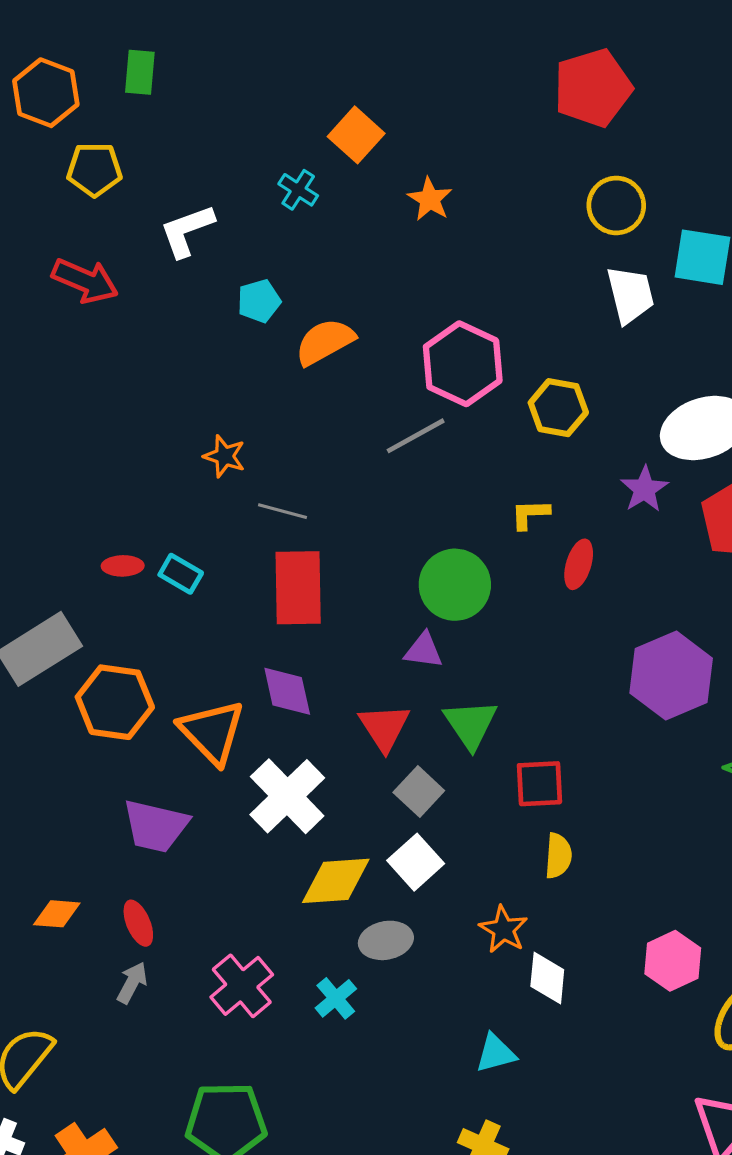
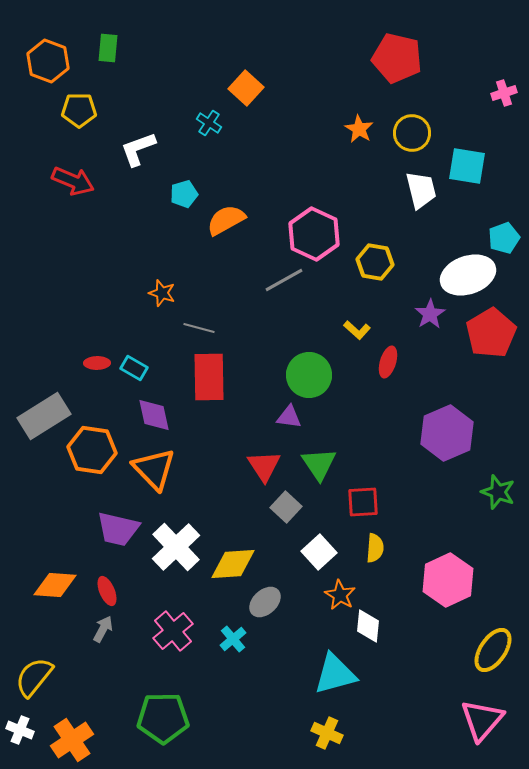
red pentagon: (593, 88) -> (397, 58), turned 30
orange star: (430, 199) -> (359, 129), moved
yellow L-shape: (530, 514) -> (357, 330), turned -136
purple diamond: (287, 691) -> (154, 415), moved
white cross: (287, 796) -> (176, 547), moved
white square: (416, 862) -> (319, 552), moved
orange diamond: (57, 914) -> (55, 585), size x1.4
gray ellipse: (386, 940) -> (265, 602), turned -32
pink hexagon: (673, 961) -> (448, 580), moved, size x1.4
cyan triangle: (496, 1053) -> (335, 674), size x1.6

